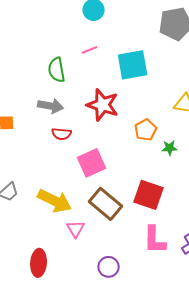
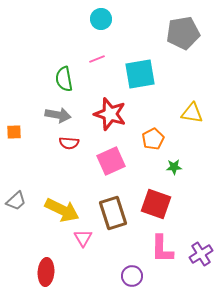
green star: (170, 148) -> (174, 167), moved
pink square: (92, 163) -> (111, 161), moved
brown rectangle: (106, 204) -> (113, 213), turned 32
purple circle: (109, 267) -> (132, 276), moved

